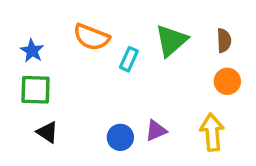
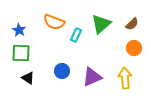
brown semicircle: (224, 41) -> (132, 24), turned 48
purple triangle: (156, 131) -> (92, 77), size x1.5
blue circle: (120, 137) -> (62, 71), moved

